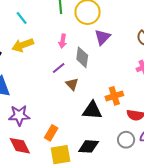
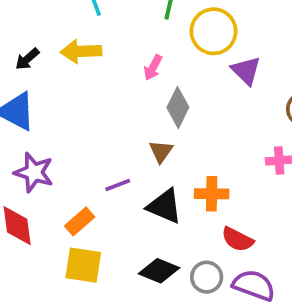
purple triangle: (102, 37) -> (246, 71), moved, turned -48
purple line: (59, 68) -> (118, 185), moved
brown triangle: (72, 84) -> (161, 151), moved
black diamond: (89, 146) -> (159, 271), moved

